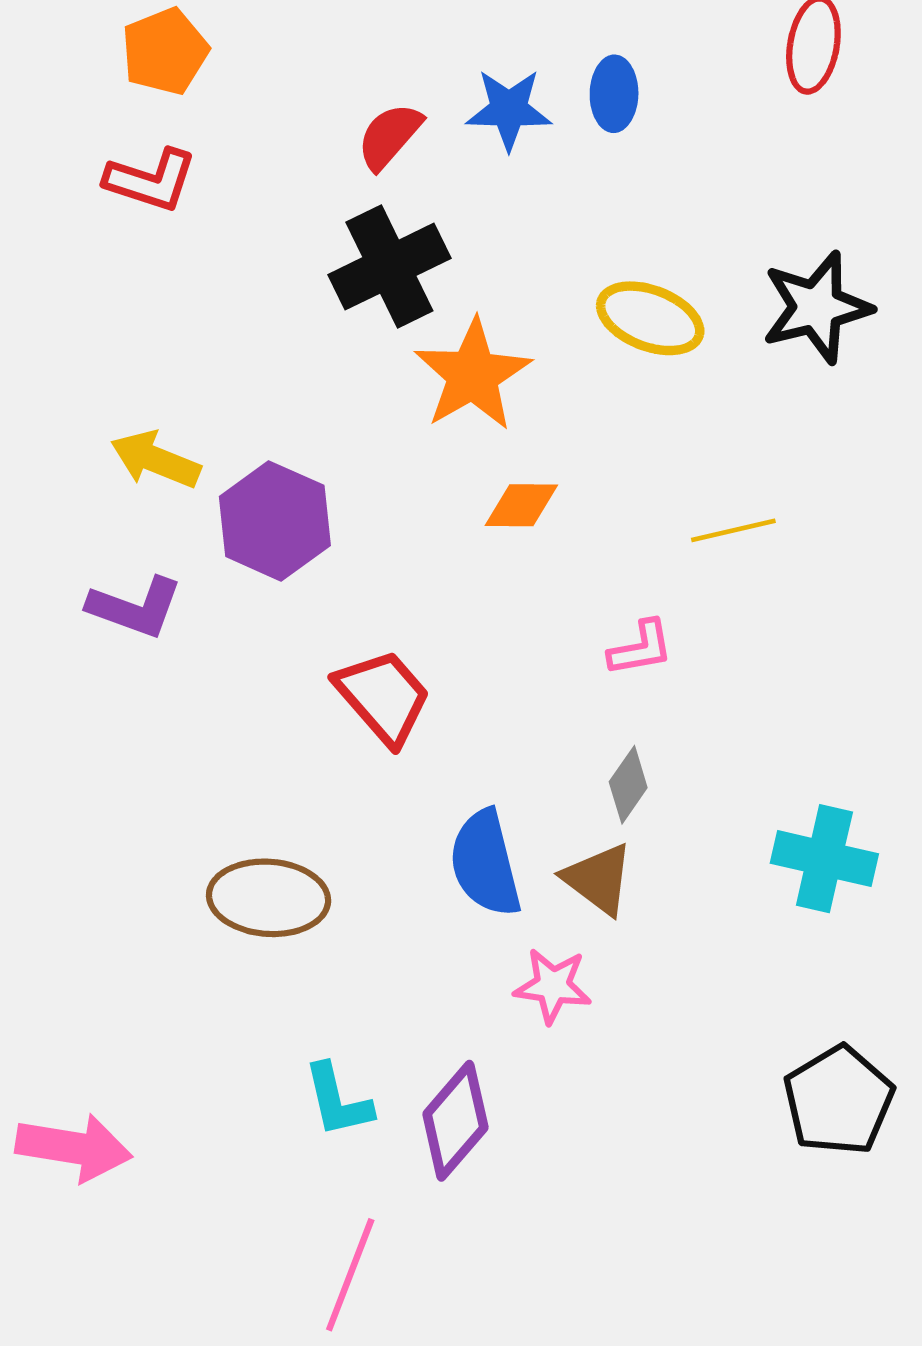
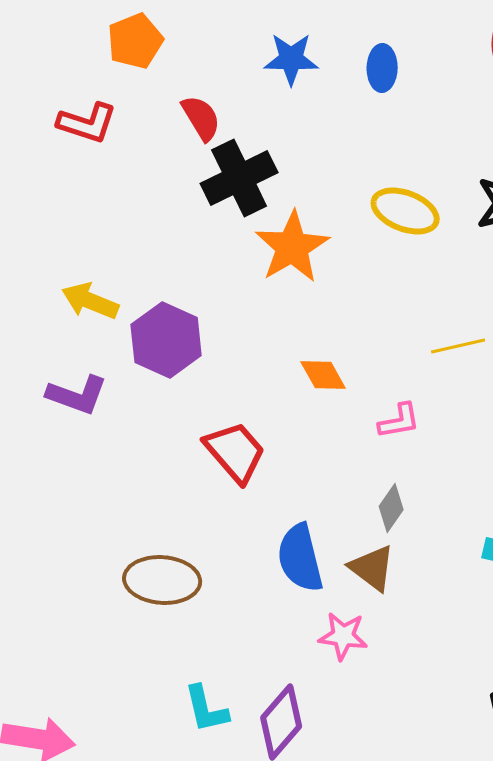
orange pentagon: (165, 51) -> (135, 41), moved
blue star: (509, 109) -> (291, 59), moved
red semicircle: (389, 136) -> (201, 118), moved, turned 108
orange diamond: (521, 505) -> (323, 375), moved, turned 60

